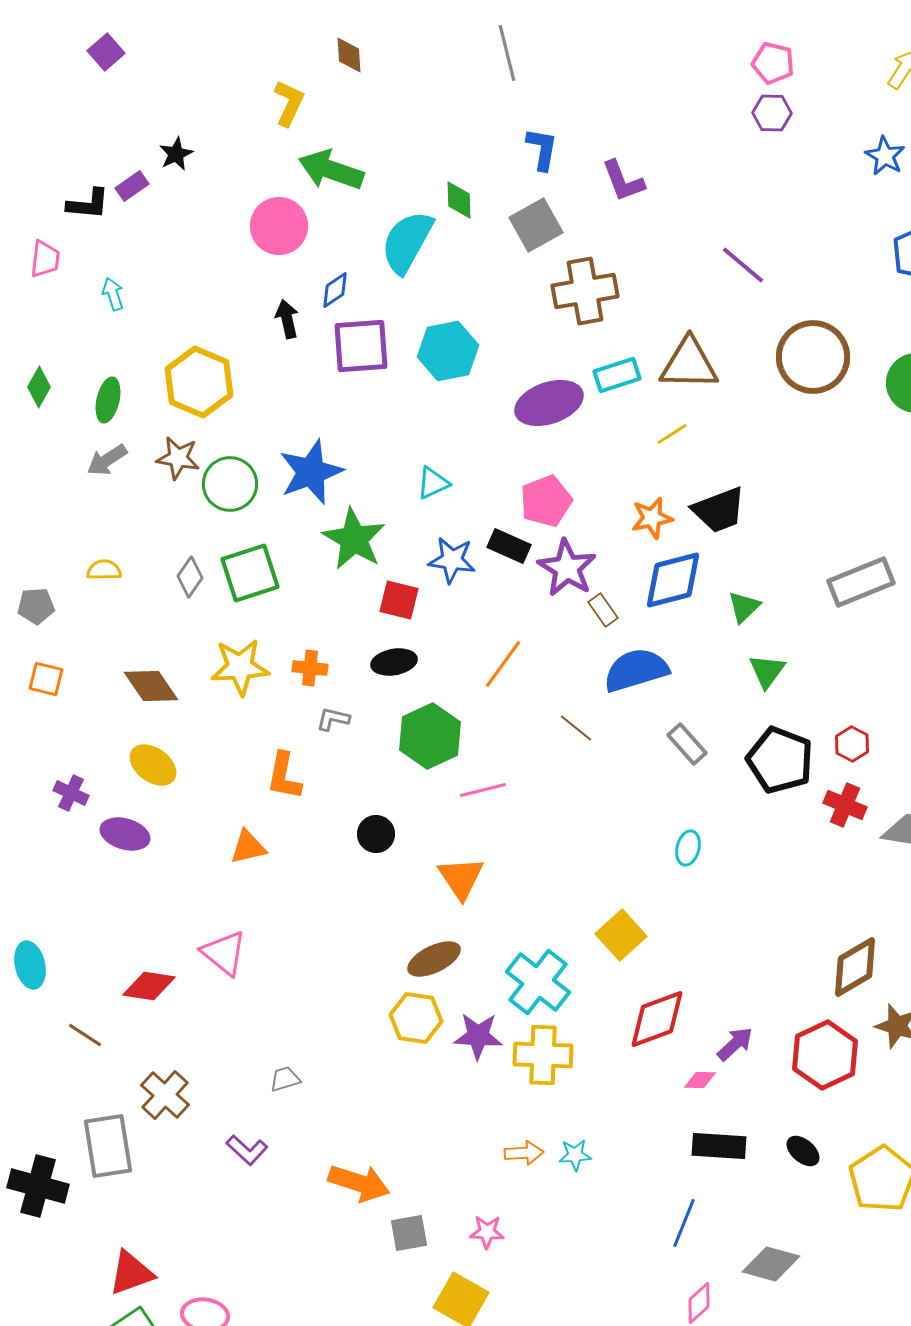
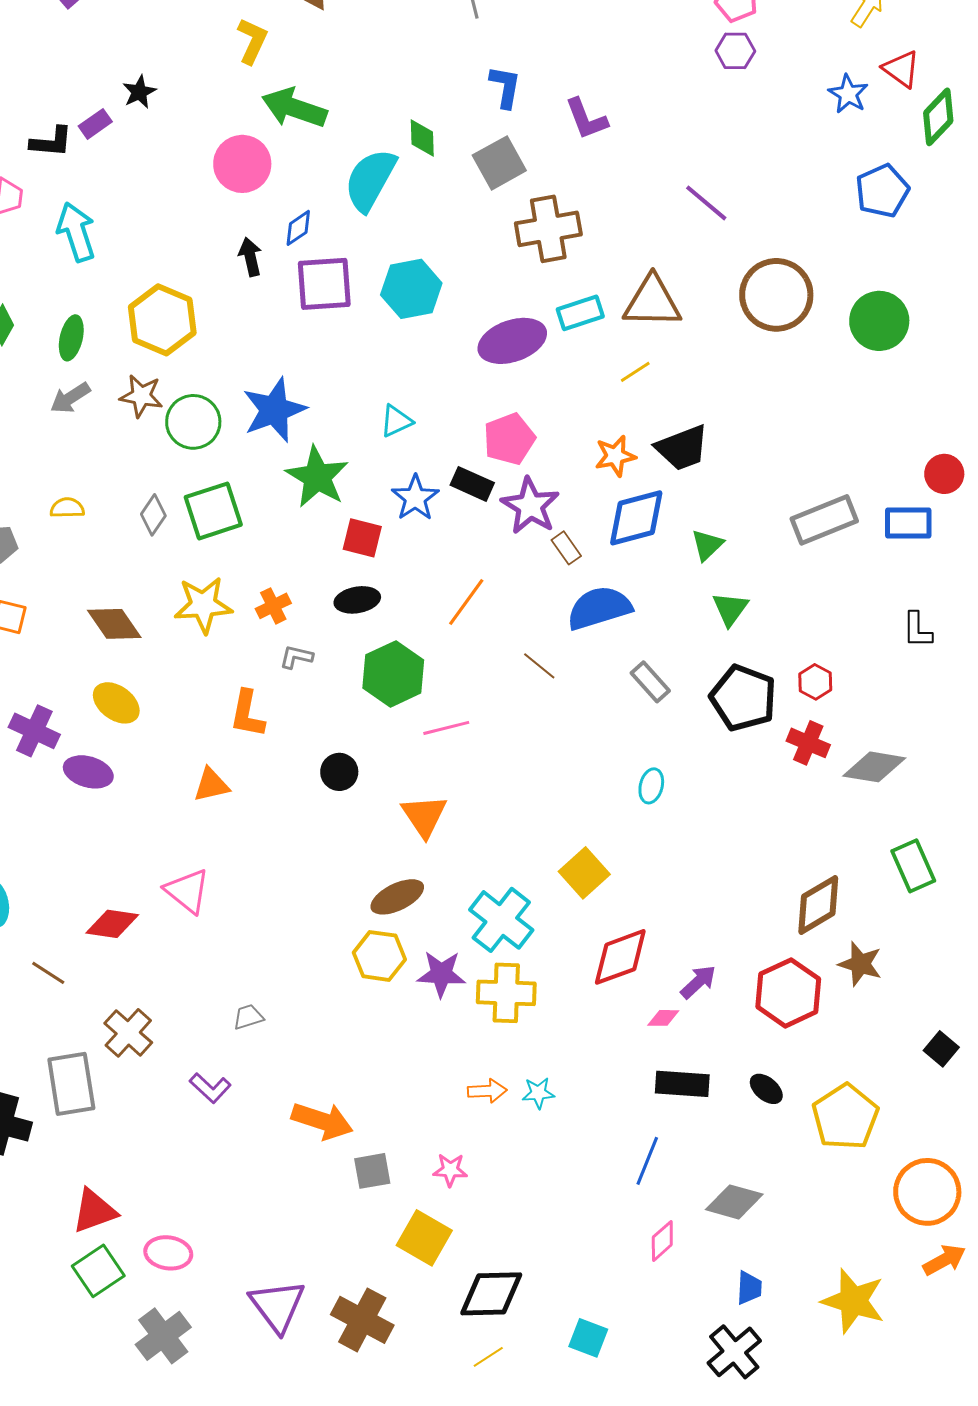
cyan arrow: (113, 294) -> (76, 232), size x1.8
blue star: (452, 560) -> (415, 498), turned 30
orange cross: (310, 668) -> (273, 606), turned -32
purple cross: (71, 793) -> (34, 731), size x1.4

